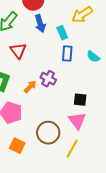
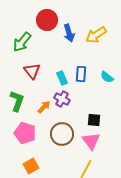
blue arrow: (40, 24) -> (69, 33), moved
cyan rectangle: (62, 33) -> (62, 78), moved
brown circle: (48, 133) -> (62, 134), moved
orange square: (17, 146) -> (31, 166), turned 35

